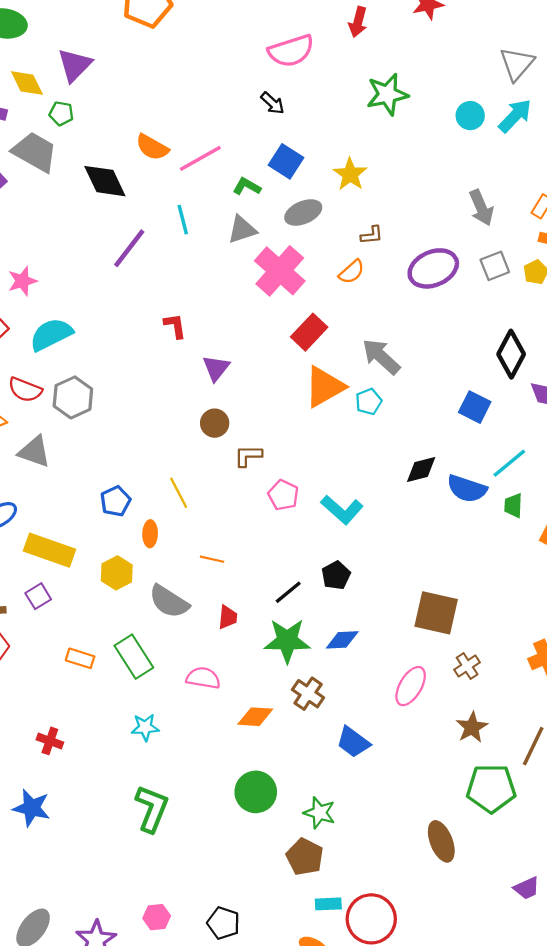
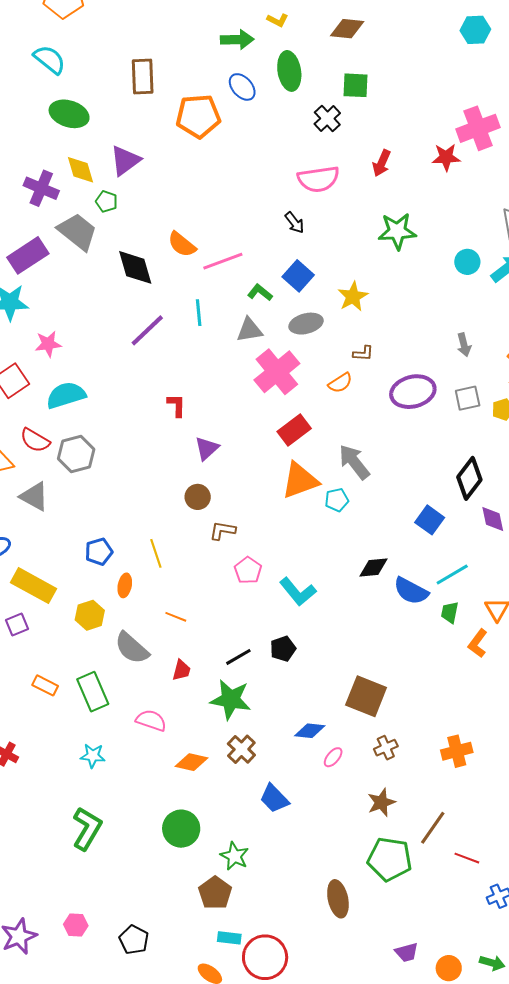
gray arrow: (481, 208) -> (464, 345), size x0.7
blue diamond: (342, 640) -> (310, 731), moved
pink ellipse: (411, 686) -> (333, 757), size x0.6

